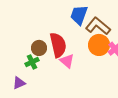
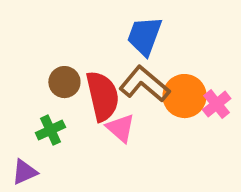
brown L-shape: (98, 26) -> (145, 84), moved
brown circle: (39, 48) -> (64, 82), moved

